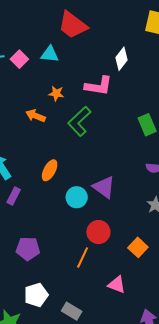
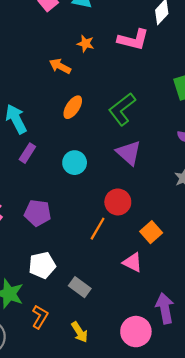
green L-shape: (79, 121) -> (122, 109), moved
orange ellipse: (50, 170) -> (73, 107), moved
cyan circle: (77, 197) -> (75, 163), moved
orange square: (138, 247) -> (151, 232), moved

